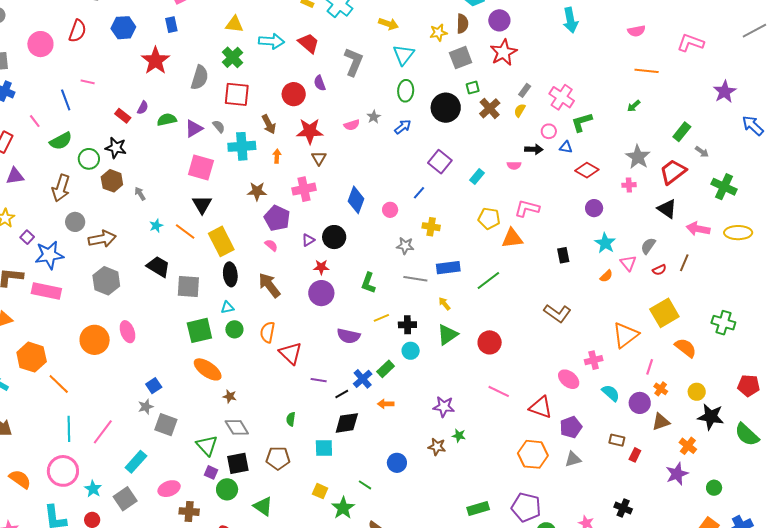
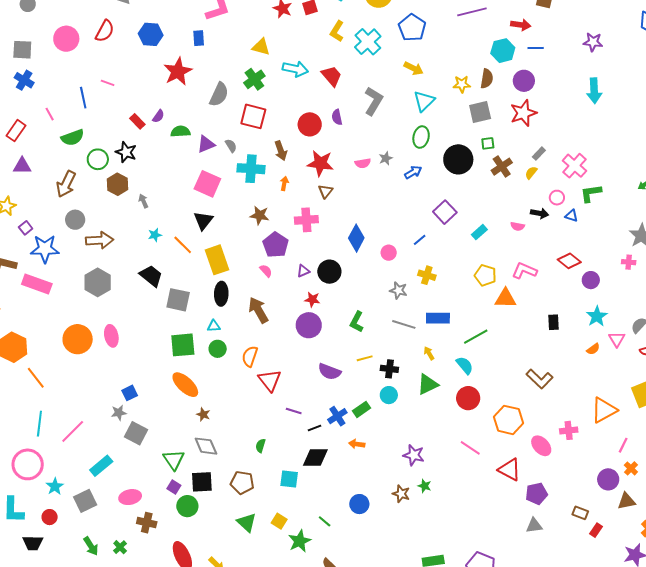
red diamond: (587, 170) -> (569, 261), moved
cyan semicircle: (611, 393) -> (465, 365), moved
orange hexagon: (533, 454) -> (509, 420), moved
green triangle: (263, 506) -> (247, 523), moved

